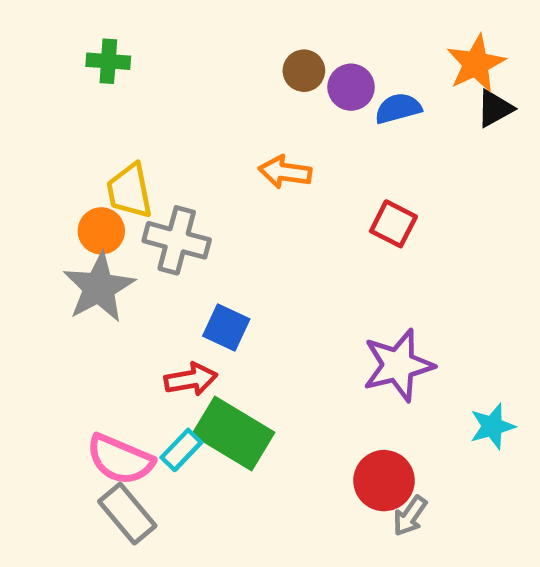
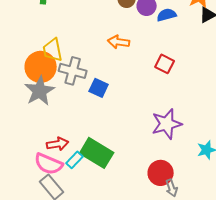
orange circle: (101, 231) -> (41, 67), size x1.6
blue square: (226, 327) -> (99, 88), moved
red arrow: (191, 379) -> (58, 144), moved
gray arrow: (410, 516) -> (172, 188), turned -54

